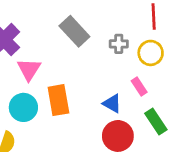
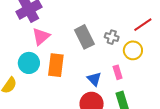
red line: (154, 17) -> (143, 25), turned 42
gray rectangle: (74, 31) -> (84, 37), moved

